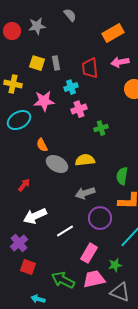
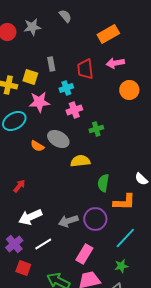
yellow square: (37, 63) -> (30, 77), moved
orange semicircle: (42, 145) -> (37, 146), turned -32
gray ellipse: (57, 164) -> (58, 139), moved
green semicircle: (122, 176) -> (103, 183), moved
gray arrow: (85, 193) -> (68, 221), moved
white line: (65, 231) -> (43, 244), moved
green star: (115, 265) -> (121, 266), moved

